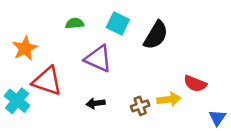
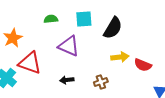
cyan square: (118, 23) -> (84, 19), turned -30
yellow arrow: (169, 99) -> (120, 57), moved

